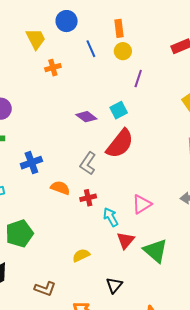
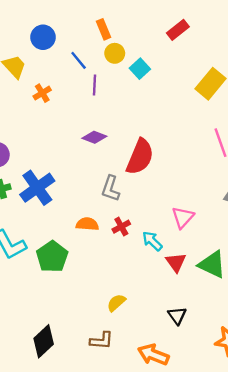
purple line: (138, 79) -> (95, 85), moved
cyan square: (119, 110) -> (140, 69), moved
blue cross: (31, 163) -> (37, 188), moved, size x1.4
green pentagon: (19, 234) -> (52, 257), moved
yellow semicircle: (81, 255) -> (116, 303), moved

